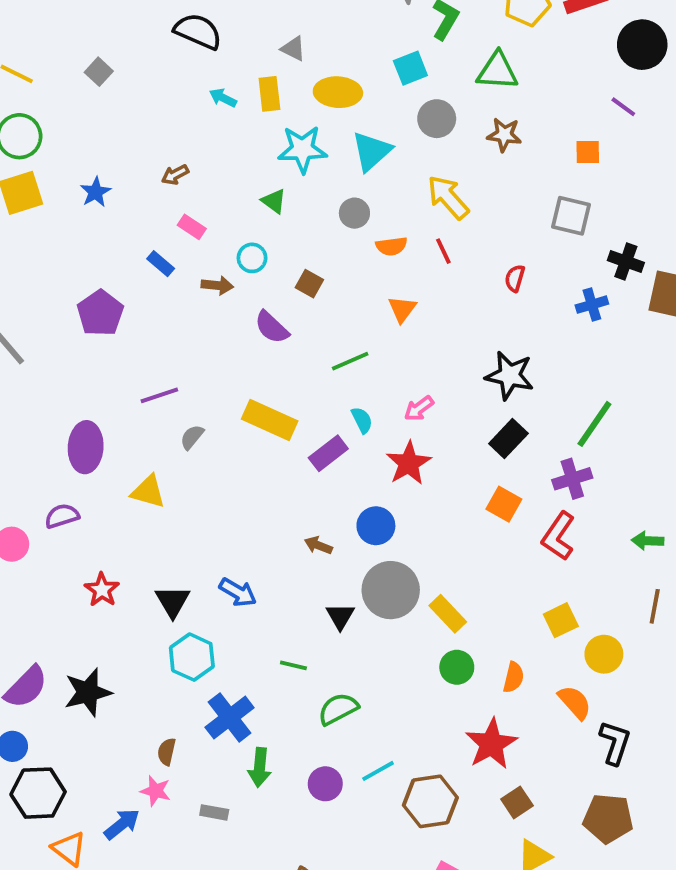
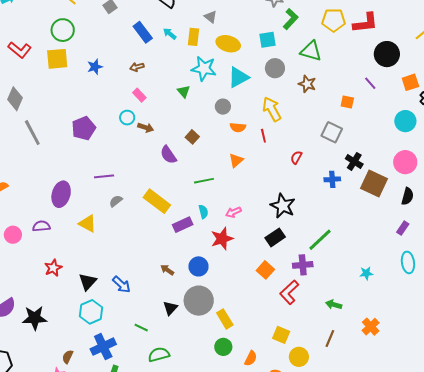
cyan circle: (252, 258) -> (127, 118), moved
blue rectangle: (161, 264) -> (143, 32), moved, size x1.5
yellow square: (561, 620) -> (281, 335), turned 36

